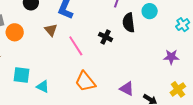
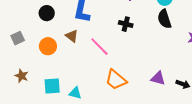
black semicircle: (129, 23) -> (164, 19), moved
orange circle: (15, 32) -> (48, 46), moved
black cross: (106, 37) -> (126, 24), moved

